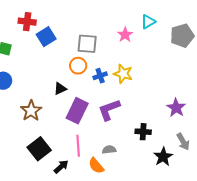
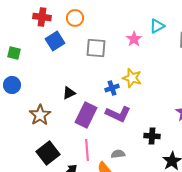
red cross: (27, 22) -> (42, 17), moved
orange circle: (78, 66) -> (75, 18), moved
blue cross: (100, 76) -> (112, 88), moved
purple L-shape: (109, 110) -> (118, 114), turned -135

